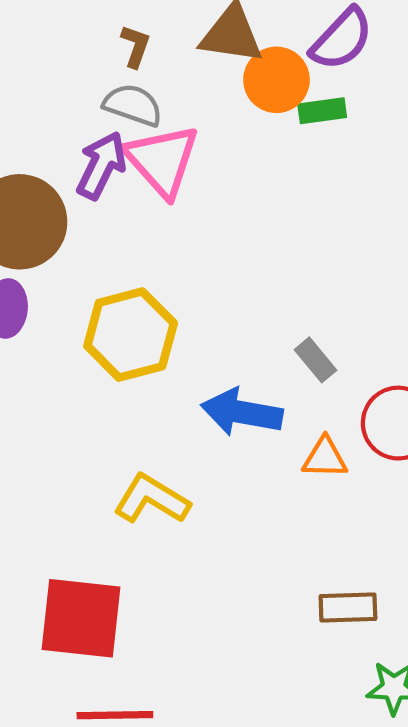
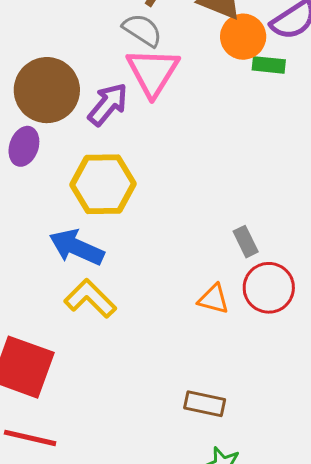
purple arrow: (101, 165) -> (108, 104), moved
gray rectangle: (315, 360) -> (246, 242), moved
blue arrow: (242, 412) -> (77, 247), moved

